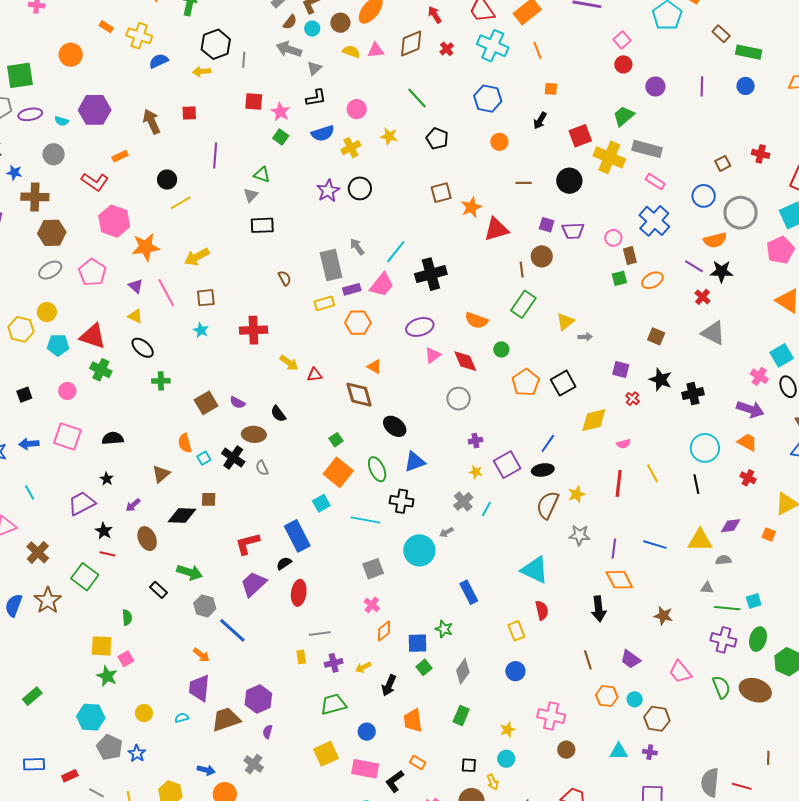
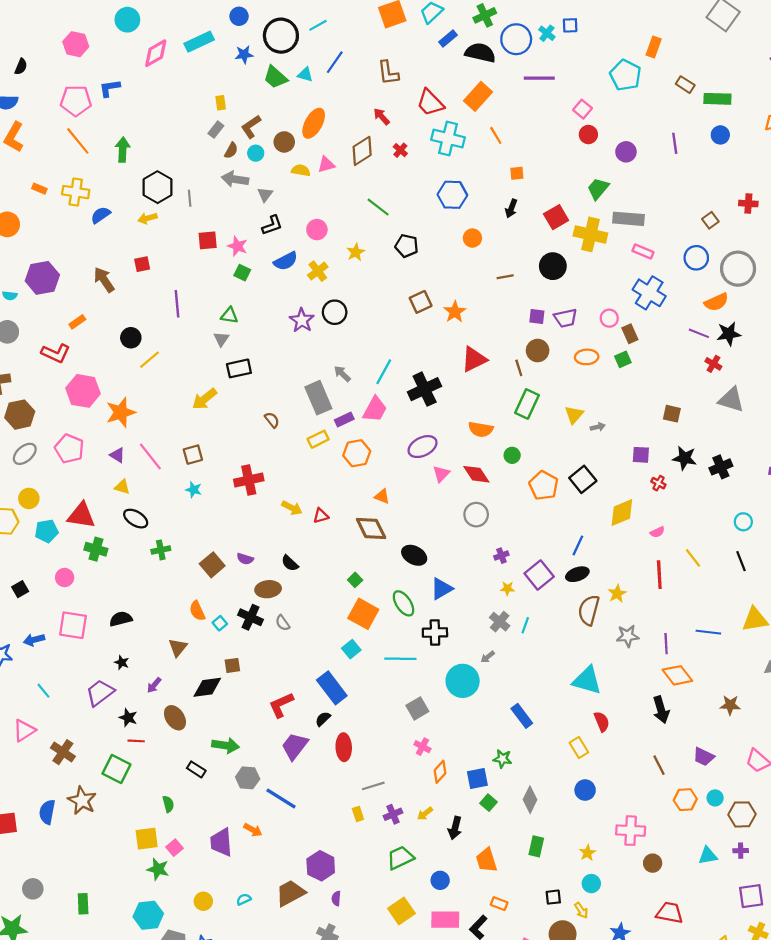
yellow star: (389, 136) -> (356, 252), turned -30
red triangle: (496, 229) -> (474, 359), moved
yellow arrow: (197, 257) -> (204, 399), moved
orange ellipse: (652, 280) -> (587, 357), moved, turned 35
cyan circle: (705, 448) -> (743, 522), size x0.6
purple trapezoid: (199, 688) -> (221, 842), moved
green rectangle: (32, 696) -> (83, 904), turned -42

